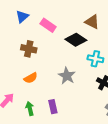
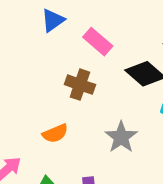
brown cross: (29, 49) -> (80, 85), moved

